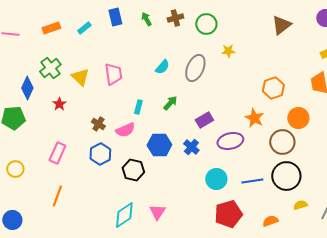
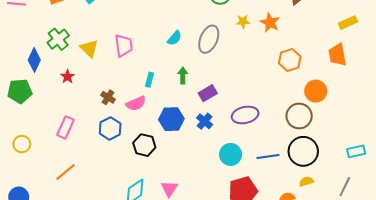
green arrow: (170, 103) -> (183, 76), turned -42
orange star: (254, 118) -> (270, 23), moved
purple rectangle: (204, 120) -> (208, 93), moved
orange line: (57, 196) -> (65, 172), turned 30
yellow semicircle: (300, 205) -> (306, 181), moved

